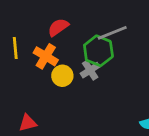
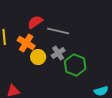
gray line: (112, 33) -> (58, 31), moved, turned 35
green hexagon: (98, 51) -> (75, 65), moved

